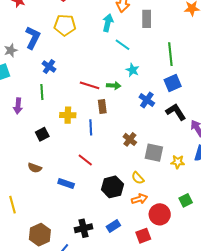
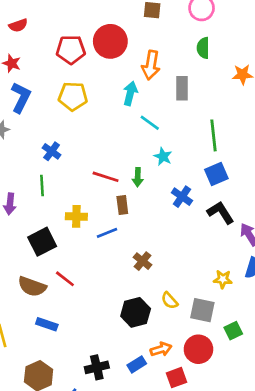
blue L-shape: (33, 38) -> (21, 97), moved
green arrow: (114, 86) -> (138, 177), turned 88
blue line: (91, 127) -> (107, 233), turned 70
black square: (42, 134) -> (42, 242), size x1.5
brown cross: (130, 139) -> (143, 261), moved
gray square: (154, 153) -> (202, 310), moved
red line: (85, 160) -> (65, 279), moved
brown semicircle: (35, 168) -> (32, 287), size x1.5
blue rectangle: (66, 183) -> (47, 324), moved
orange arrow: (139, 199) -> (161, 349), moved

